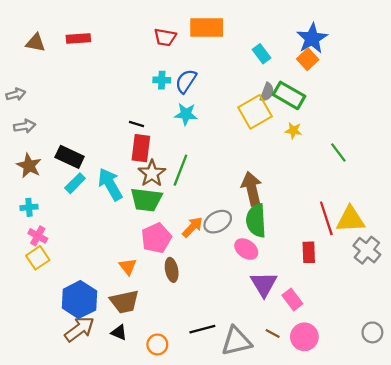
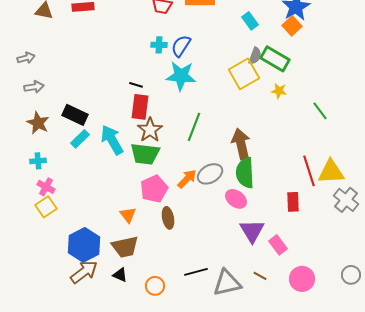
cyan star: (186, 114) -> (181, 76), size x1.4
green line: (180, 170) -> (194, 127), moved
pink circle: (304, 337) -> (302, 279), moved

